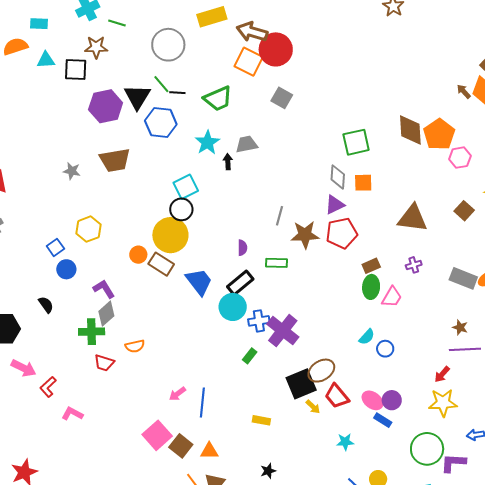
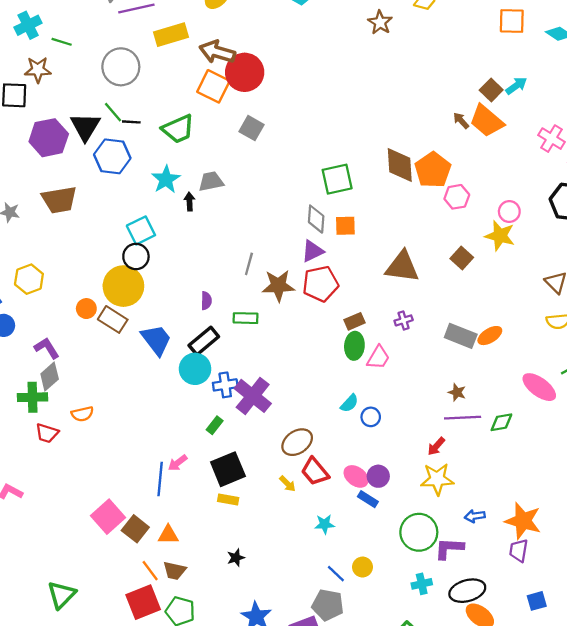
black square: (301, 384) -> (228, 469), moved
pink arrow: (177, 394) -> (178, 463), moved

